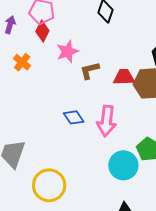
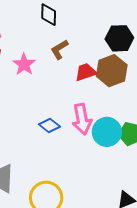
brown L-shape: (90, 70) -> (59, 49), moved
cyan circle: (123, 165) -> (107, 132), moved

